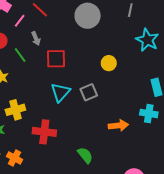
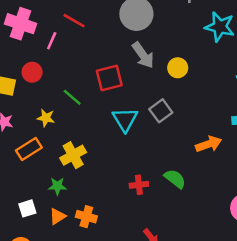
gray arrow: (36, 39) -> (143, 55), moved, size x1.5
green line: (20, 55) -> (72, 97), moved
red cross: (44, 132) -> (139, 185), moved, size x0.6
green semicircle: (85, 155) -> (175, 179), moved

